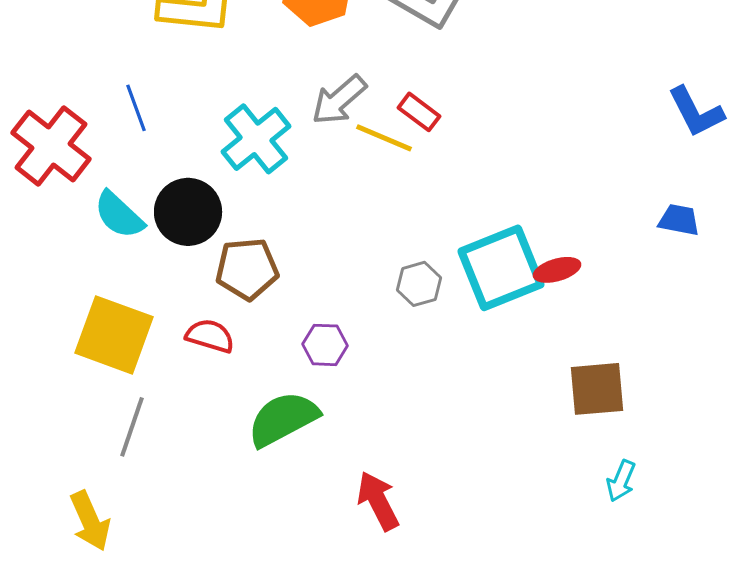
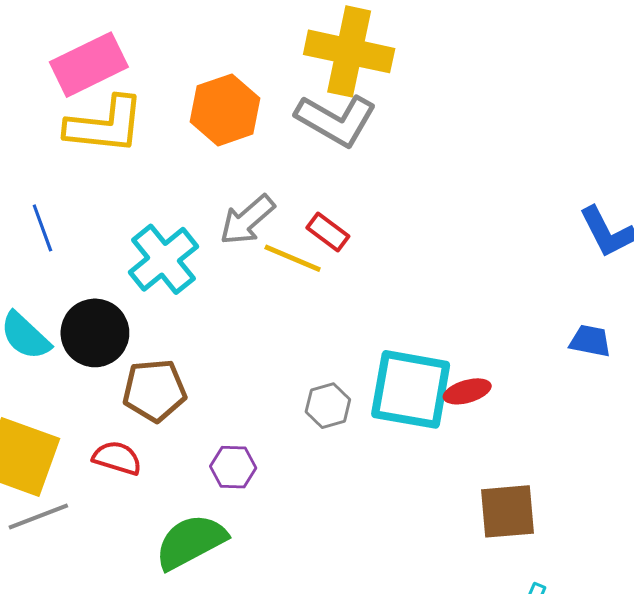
cyan square: (501, 268) -> (411, 389), turned 32
gray line: (132, 427) -> (38, 517), moved, turned 50

